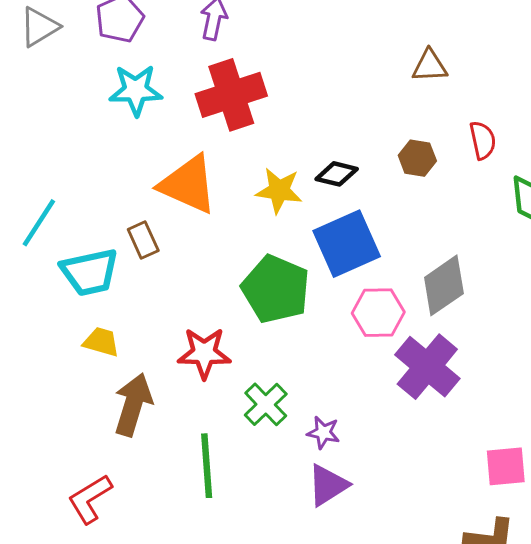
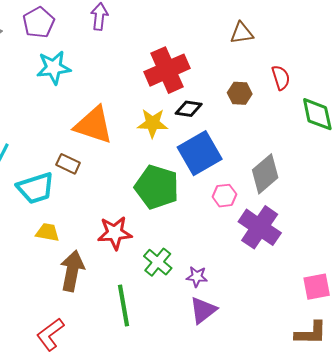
red cross: (231, 95) -> (167, 70), moved
brown rectangle: (143, 240) -> (68, 164), turned -35
pink hexagon: (378, 313) -> (224, 196), size x0.7

